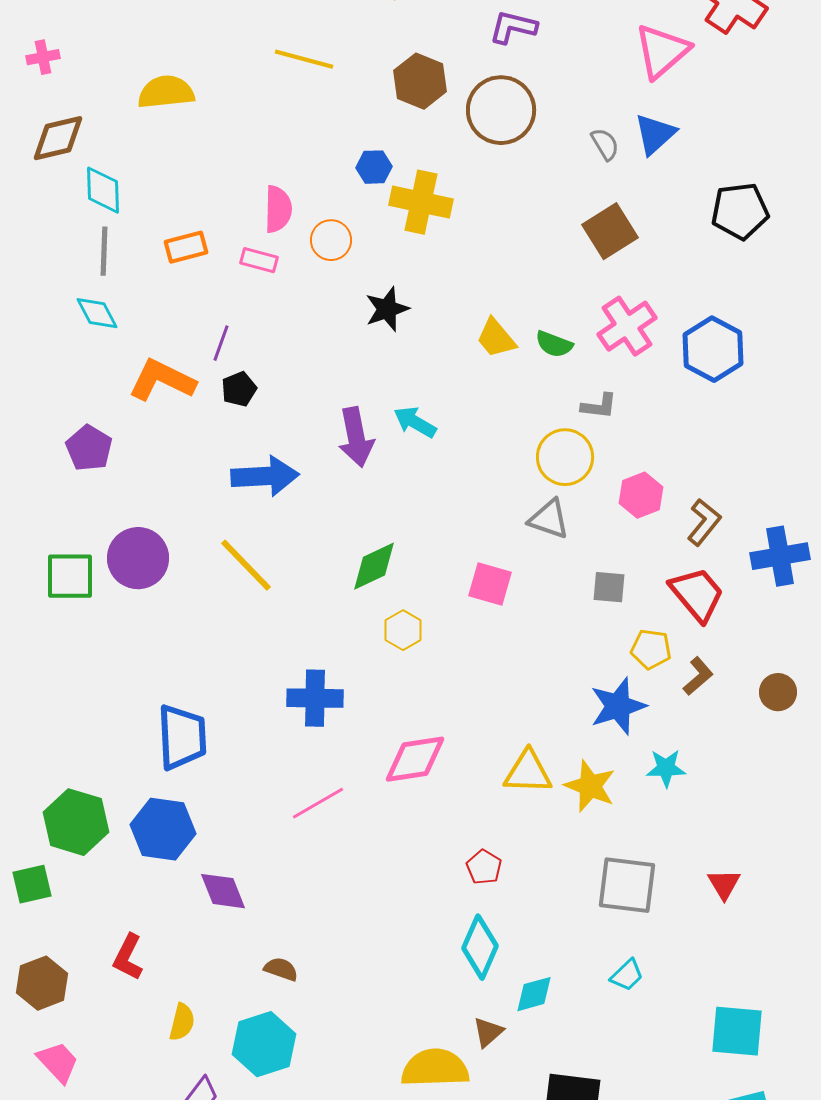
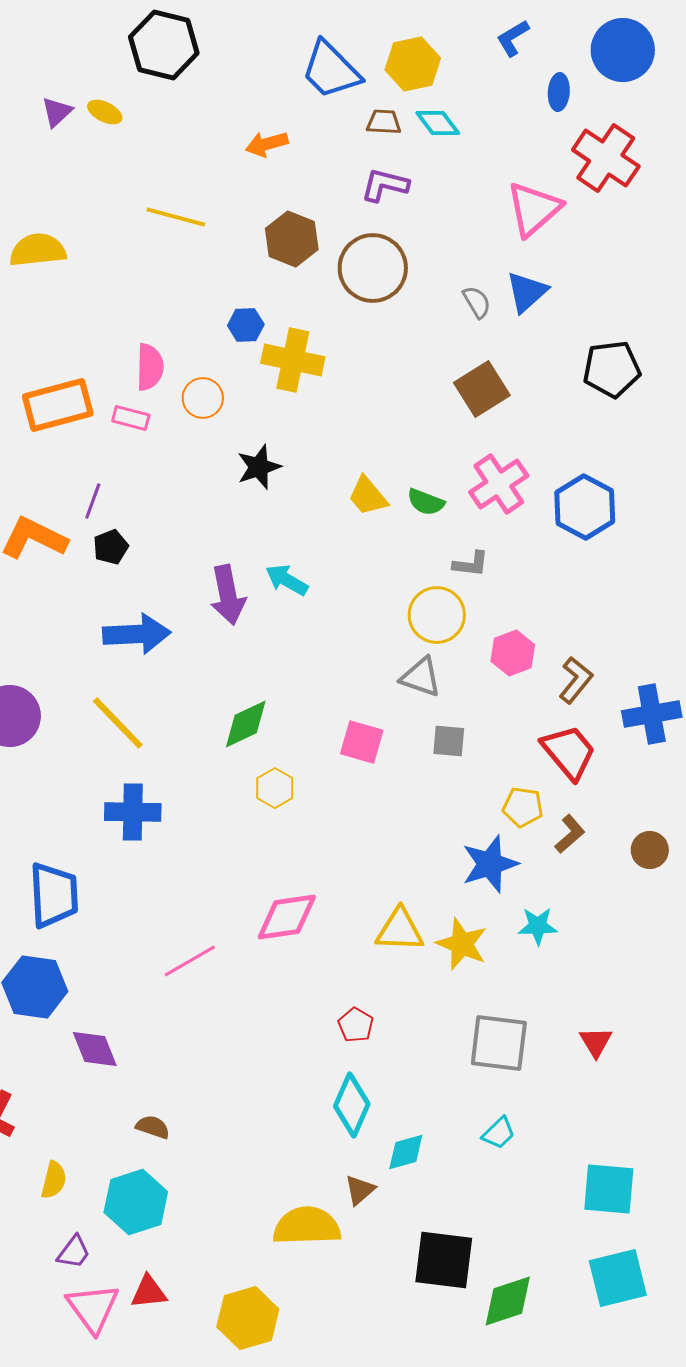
orange rectangle: (186, 247) -> (58, 405), size x1.6
gray square: (609, 587) -> (449, 741), moved
blue cross: (315, 698) -> (133, 812), moved

